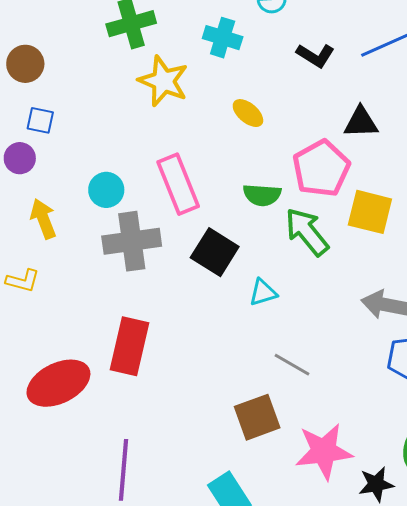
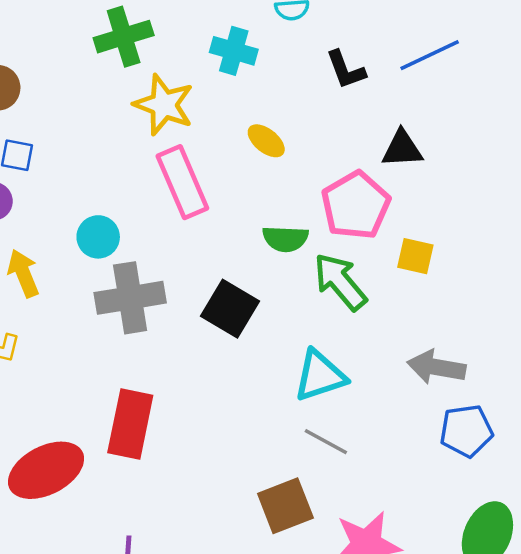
black L-shape: (315, 55) -> (346, 70), turned 39
pink rectangle: (178, 184) -> (182, 182), moved
yellow square: (370, 212) -> (415, 256), size x0.7
cyan triangle: (263, 293) -> (320, 376), moved, size x1.6

